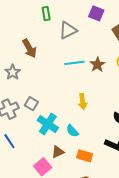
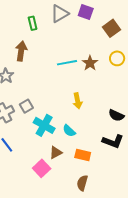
green rectangle: (46, 14) -> (33, 23), moved
gray triangle: (68, 30) -> (60, 14), moved
brown arrow: (29, 48) -> (21, 51), turned -138
gray square: (31, 104) -> (26, 106), turned 32

